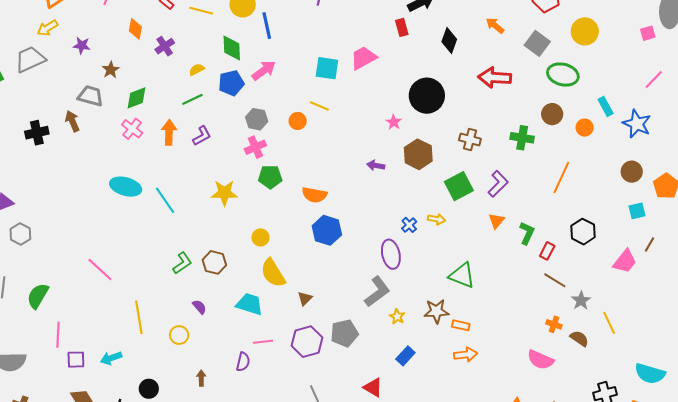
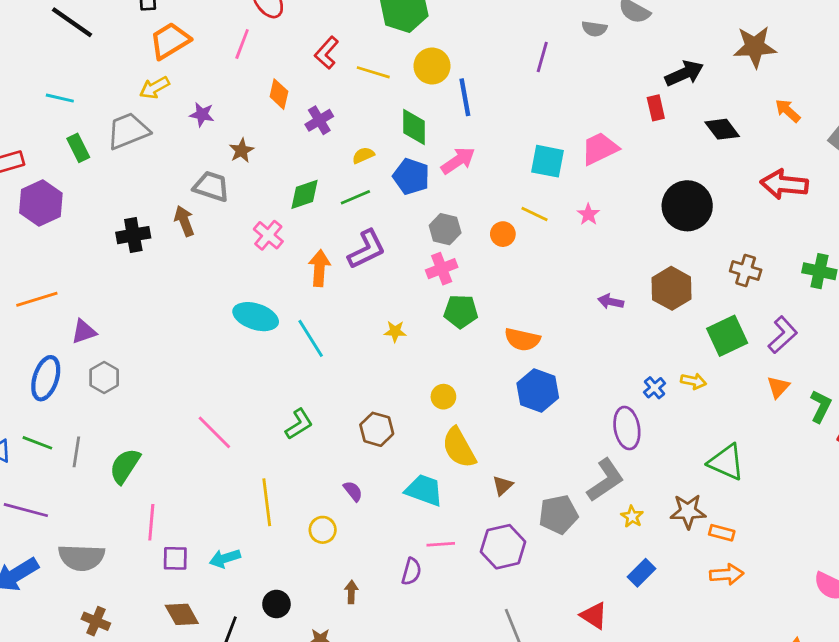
black diamond: (449, 41) -> (722, 129), turned -60
blue pentagon: (231, 83) -> (411, 176), turned 30
green diamond: (136, 98) -> (304, 194), moved
pink star: (394, 122) -> (588, 214), moved
orange arrow: (169, 132) -> (319, 268), moved
purple L-shape: (202, 136) -> (367, 249), size x1.4
yellow star: (224, 193) -> (395, 331), size x0.6
green L-shape: (182, 263) -> (299, 424), moved
gray pentagon: (344, 333) -> (558, 514), moved

